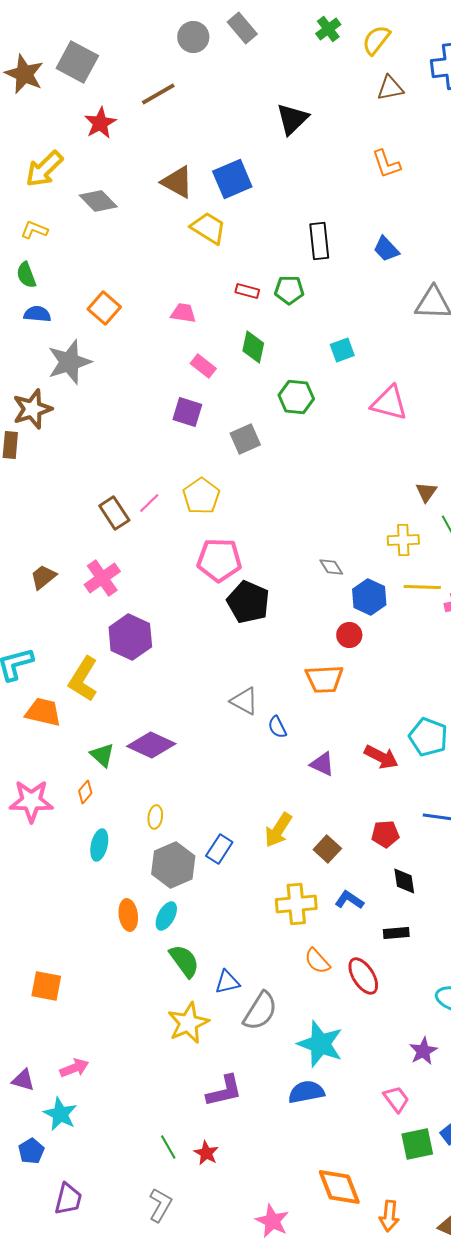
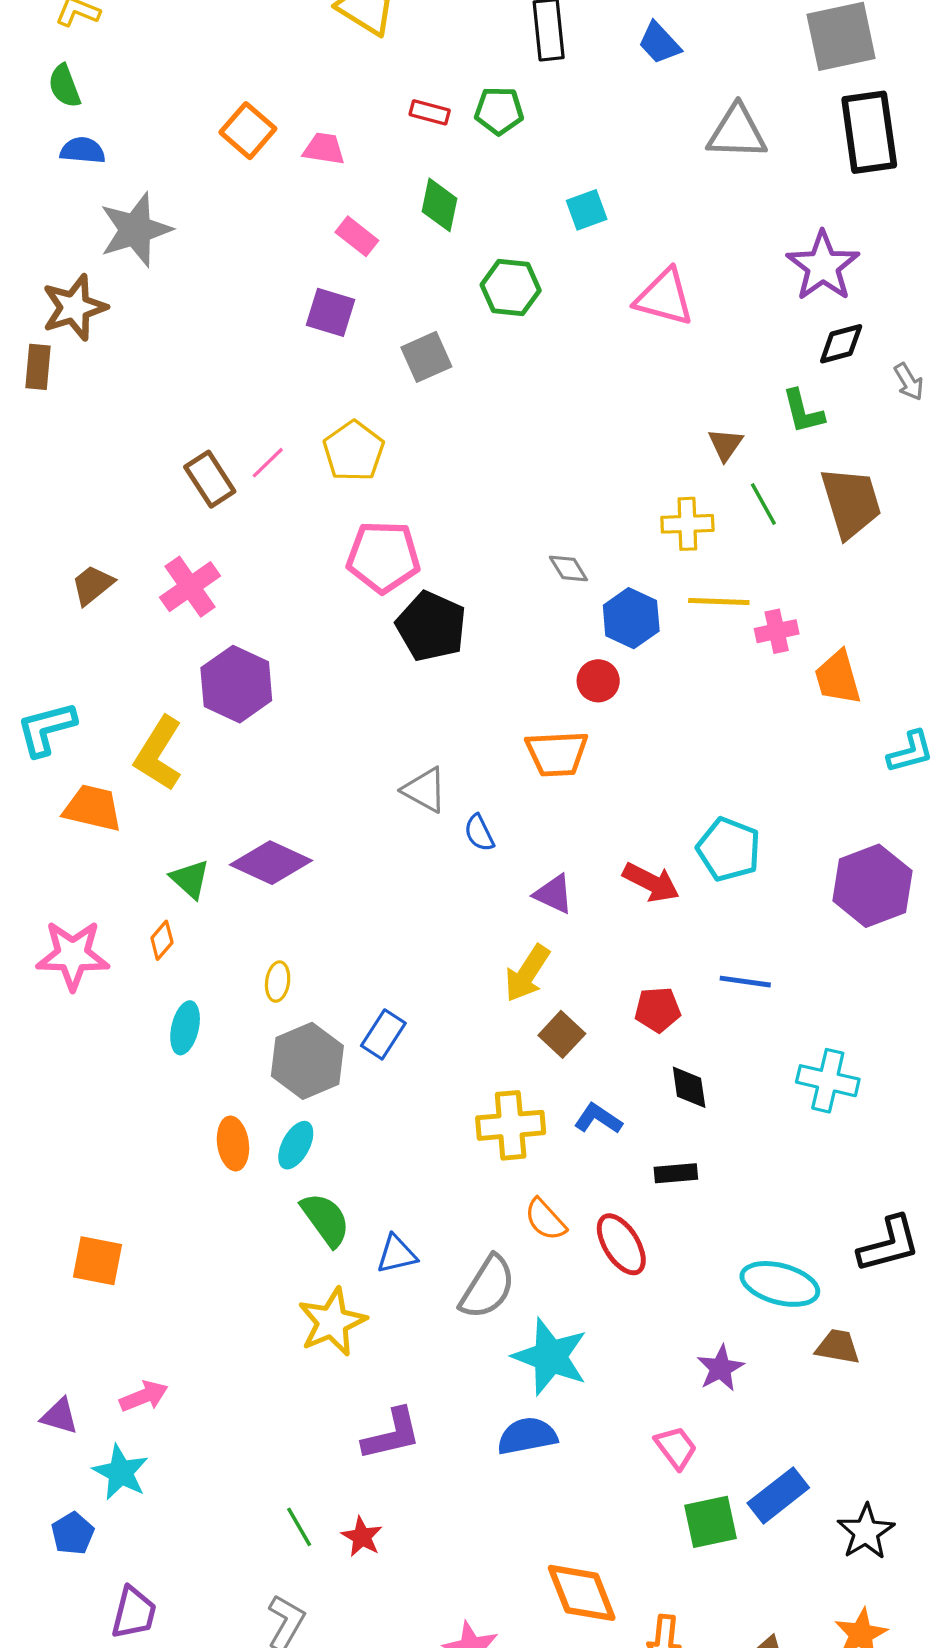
orange square: (104, 308) -> (248, 131), moved
yellow arrow: (278, 830) -> (527, 973), moved
gray semicircle: (260, 1011) -> (487, 1287), moved

